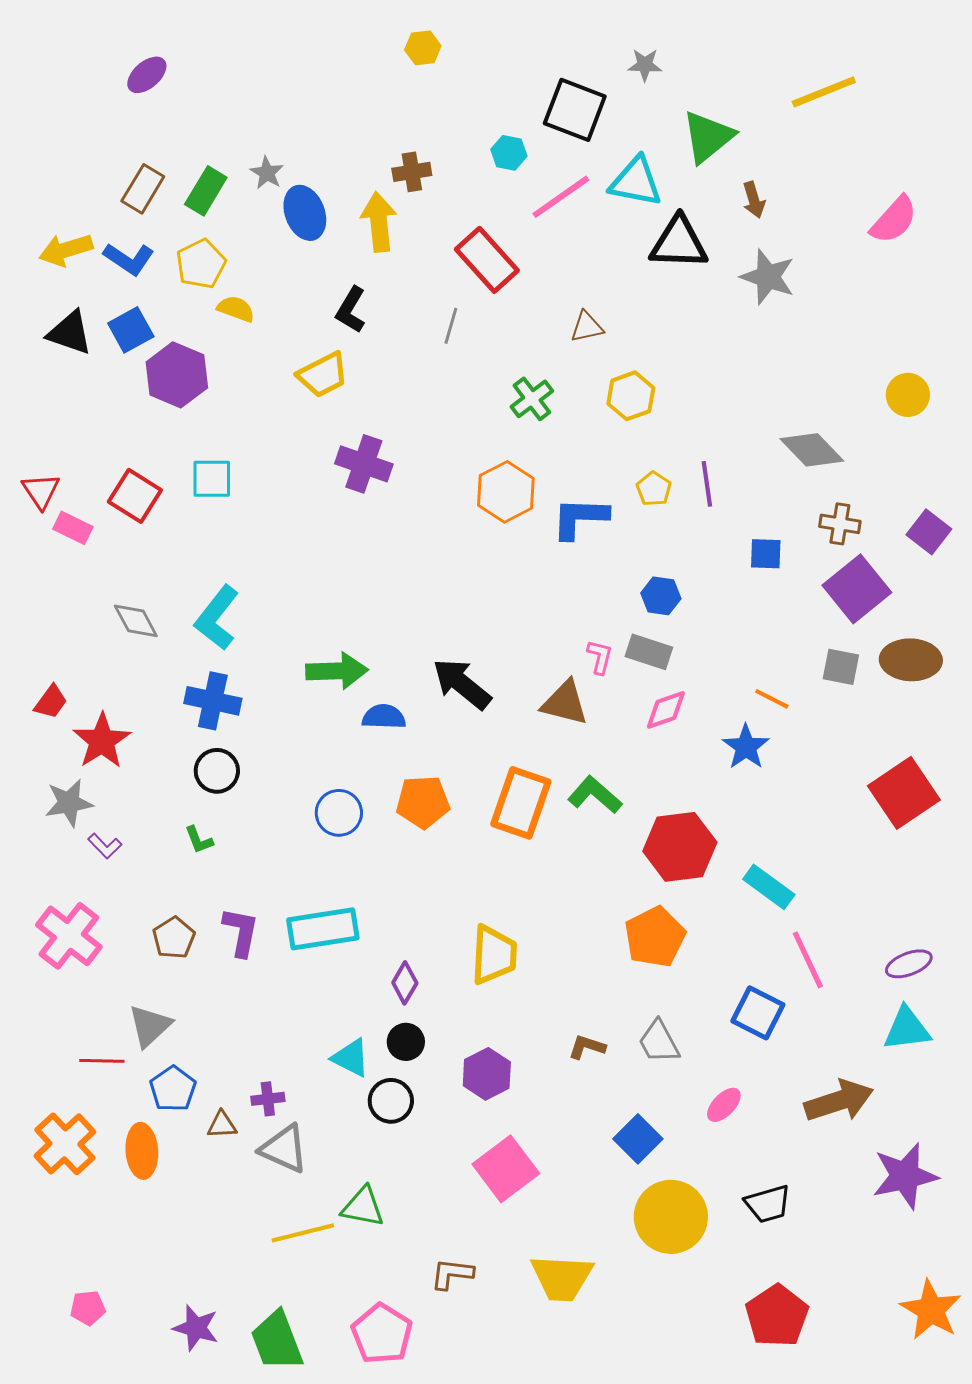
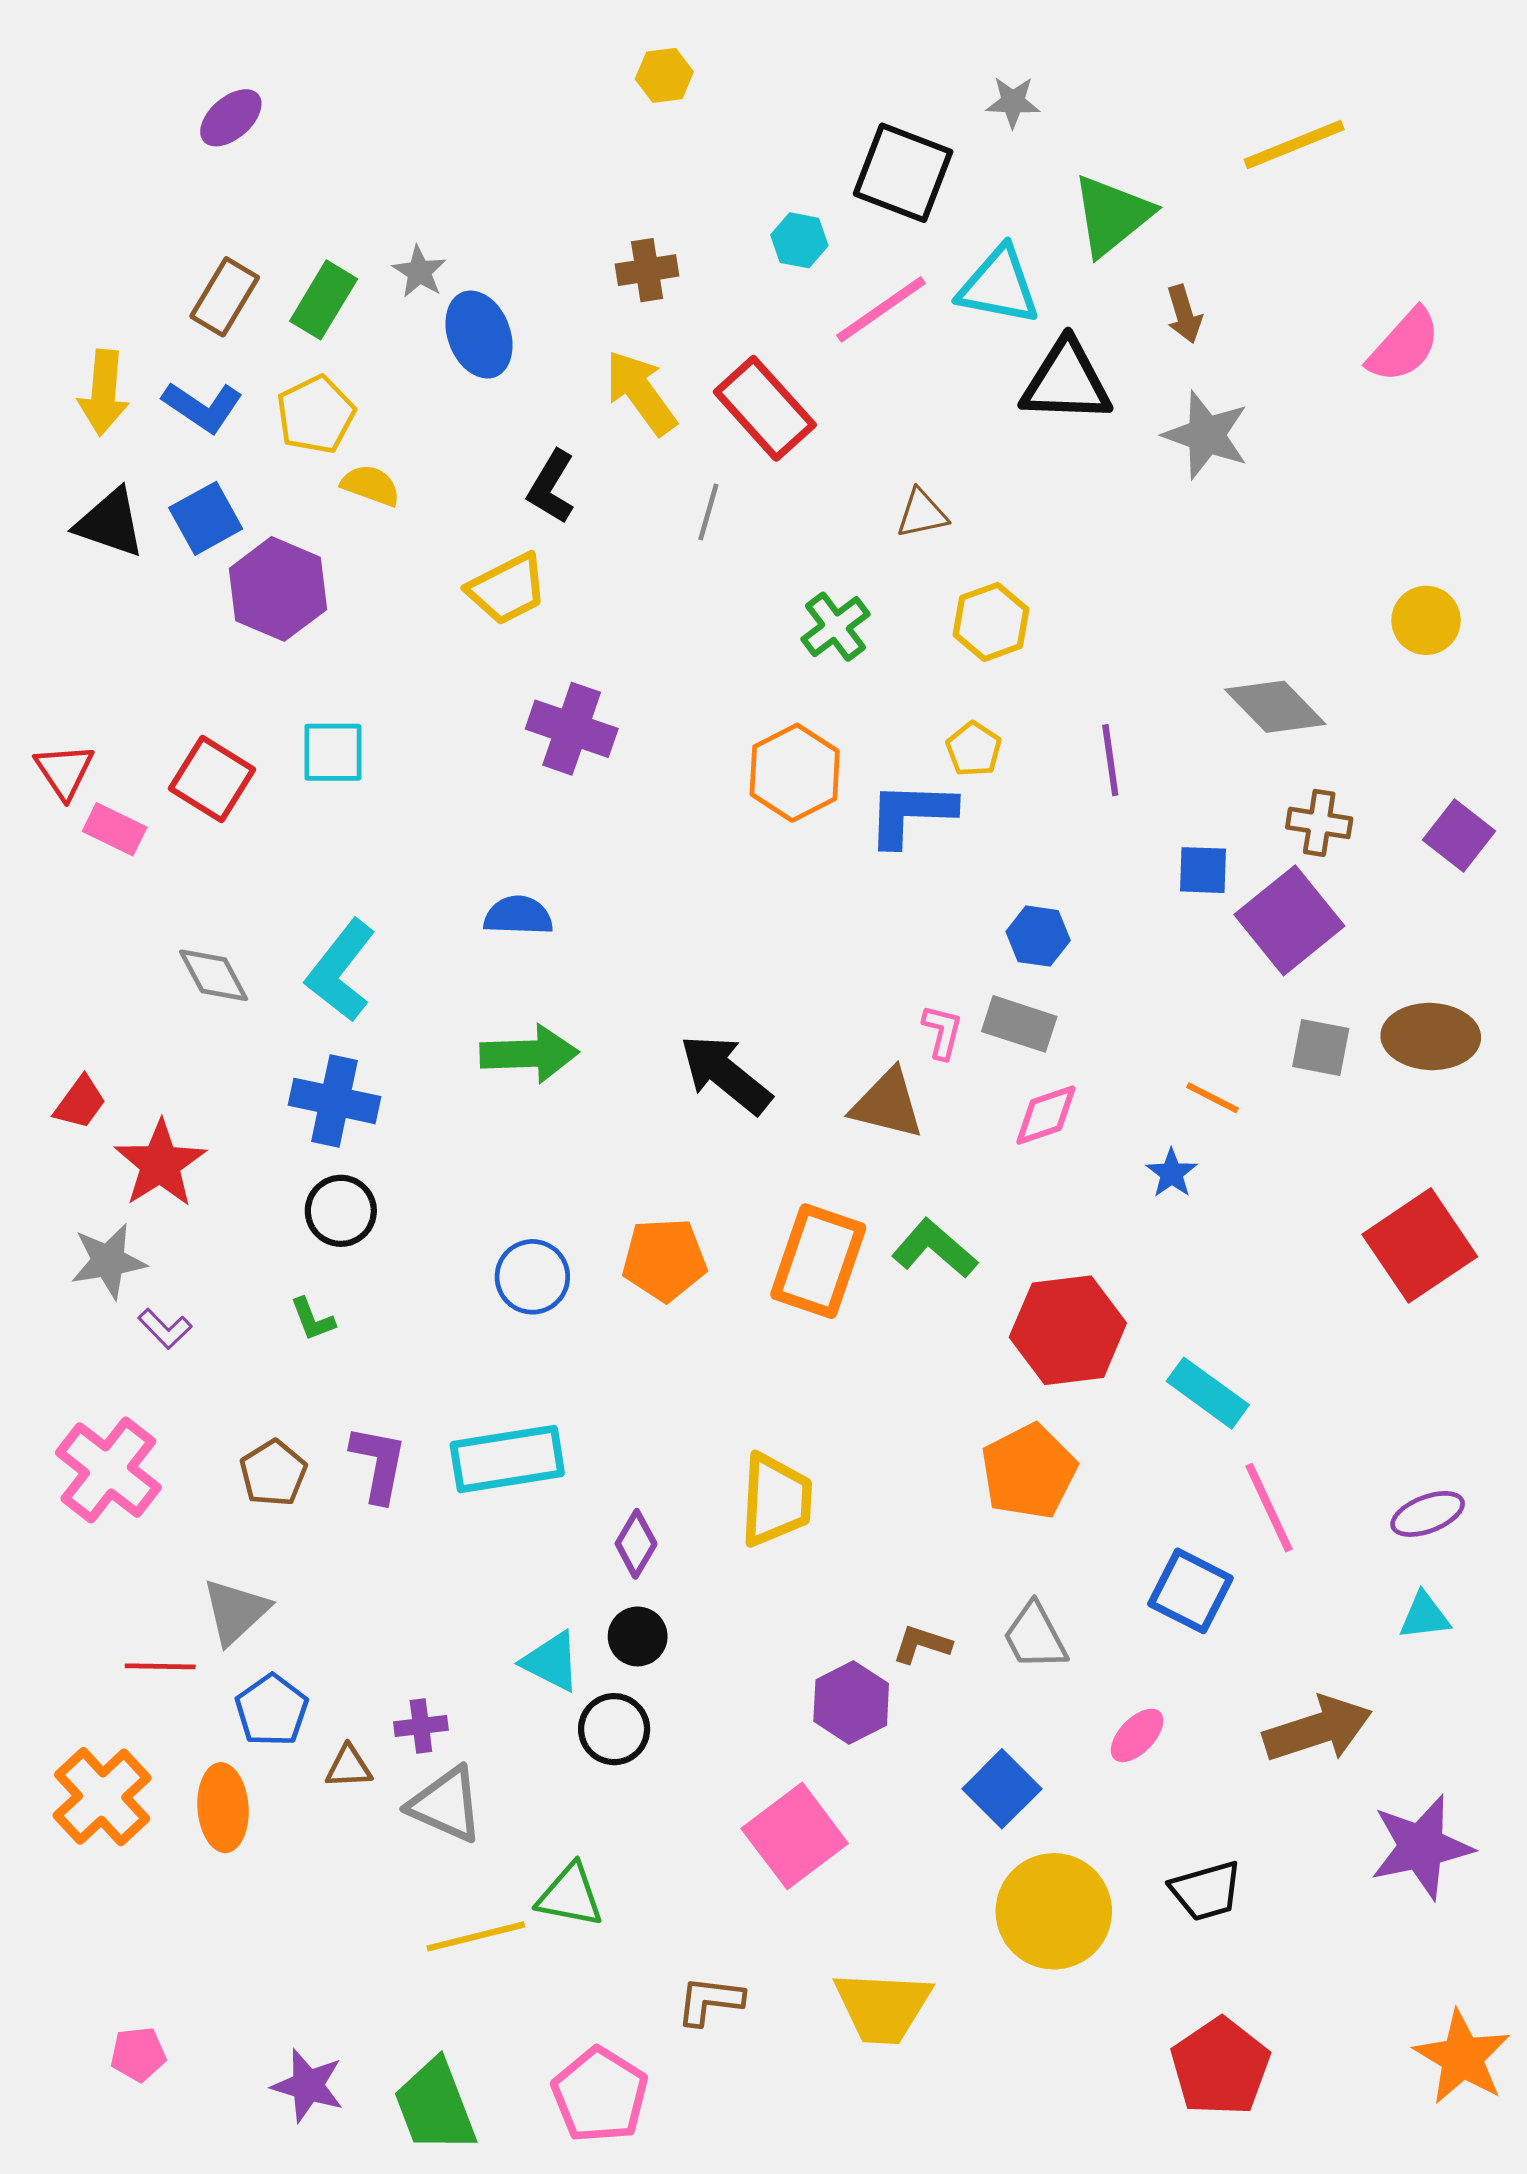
yellow arrow: (379, 222) -> (641, 393), moved, turned -30
yellow arrow: (66, 250) -> (104, 393), turned -68
yellow pentagon: (654, 489) -> (974, 749), moved
purple square: (857, 589) -> (1289, 920), moved
blue semicircle: (384, 717) -> (518, 916), moved
blue star: (746, 747) -> (1172, 1173), size x0.7
cyan triangle: (907, 1029) -> (1424, 1616), size x0.7
purple hexagon: (487, 1074) -> (851, 1702), moved

